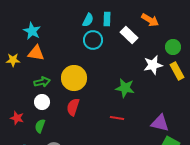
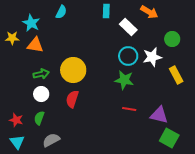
cyan semicircle: (88, 20) -> (61, 12), moved
cyan circle: (93, 40) -> (128, 56), moved
yellow star: (13, 60) -> (12, 38), moved
yellow rectangle: (177, 71) -> (176, 75), moved
red star: (17, 118) -> (16, 120), moved
red line: (117, 118) -> (129, 109), moved

